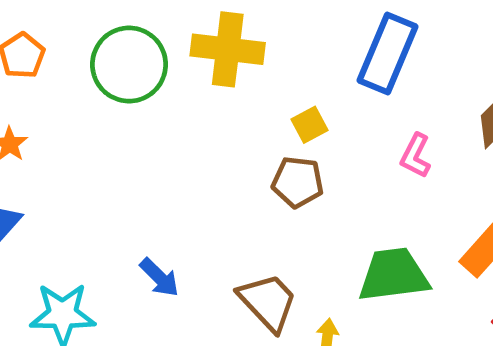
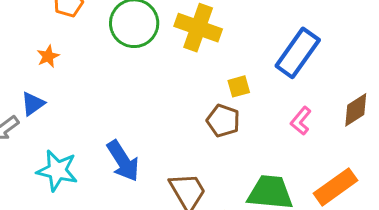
blue arrow: (159, 277) -> (123, 161), size x1.5

